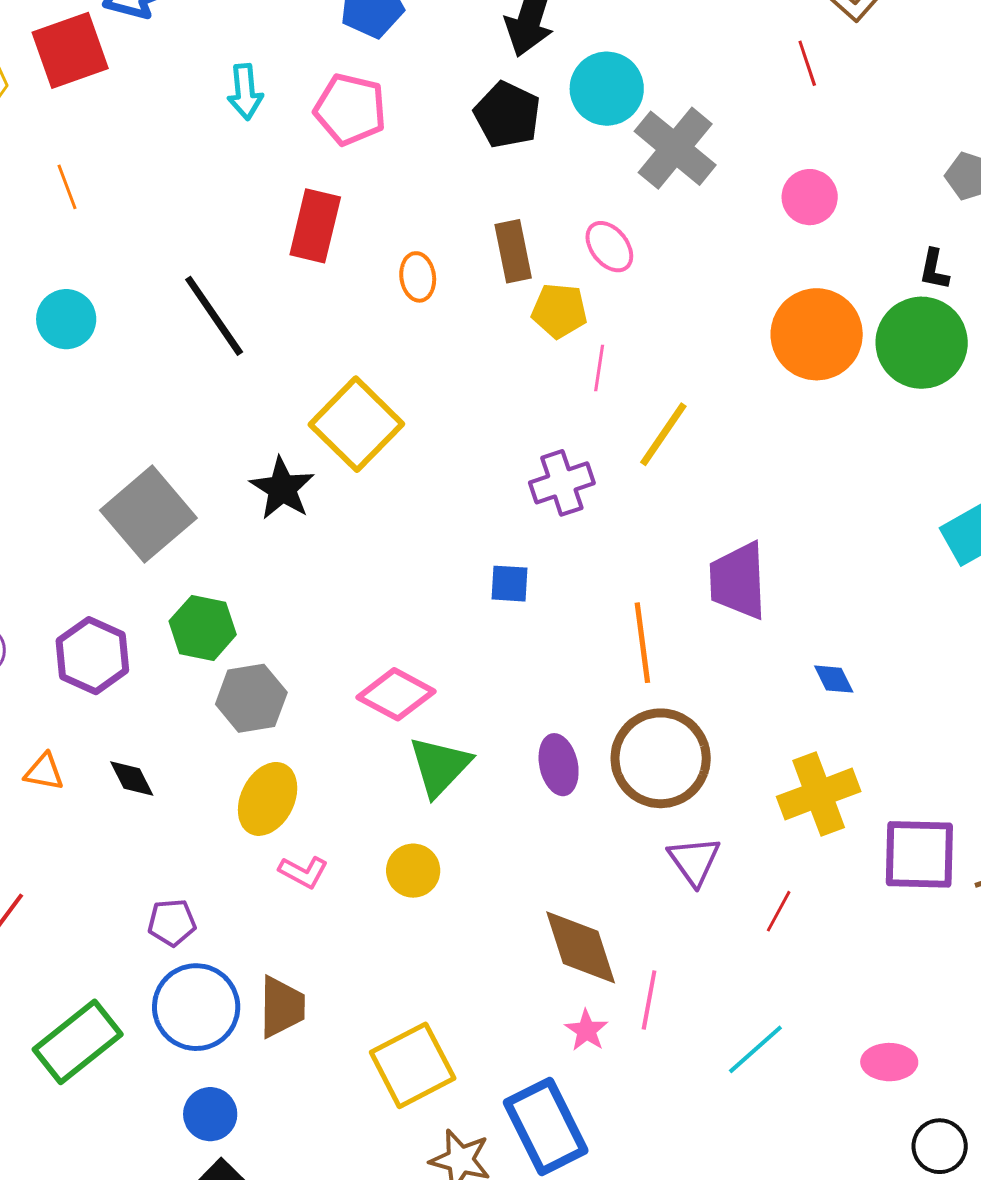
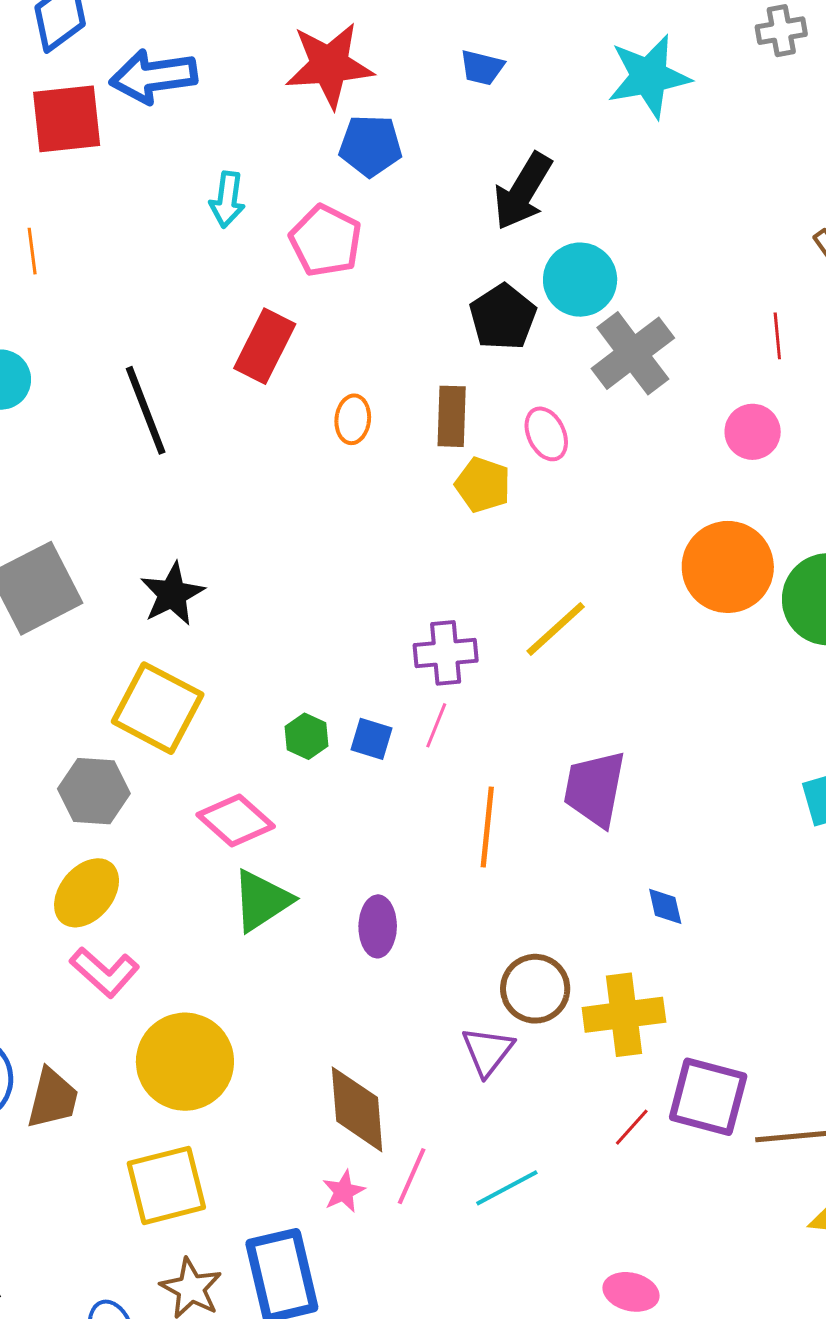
red line: (807, 63) -> (777, 336), moved
black pentagon: (507, 115) -> (503, 317), moved
pink line: (599, 368) -> (436, 725), moved
yellow square: (356, 424) -> (158, 708), moved, turned -30
green hexagon: (203, 628) -> (306, 736), moved, size x0.7
brown circle: (661, 758) -> (535, 989), moved, size x0.7
yellow circle: (413, 871) -> (185, 1062), moved, size x1.8
pink L-shape: (303, 872) -> (105, 972), size x1.4
red line: (779, 911) -> (632, 1127), moved
cyan line: (755, 1049) -> (507, 1188), moved

